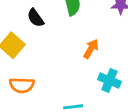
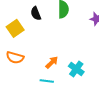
orange arrow: (91, 49) -> (52, 62), moved

